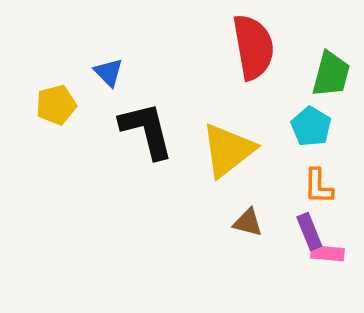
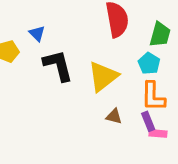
orange L-shape: (318, 186) -> (153, 96), size x1.5

